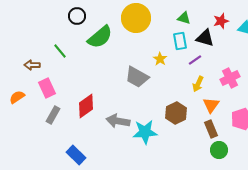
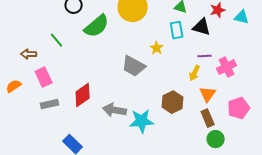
purple line: (195, 60) -> (205, 56), moved, turned 32
gray rectangle: (53, 115) -> (50, 104), turned 48

